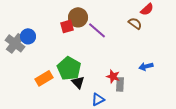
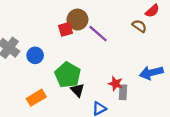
blue circle: (28, 36) -> (35, 55), moved
blue arrow: (146, 66) -> (151, 73), size x1.5
orange rectangle: (44, 78) -> (36, 98), moved

